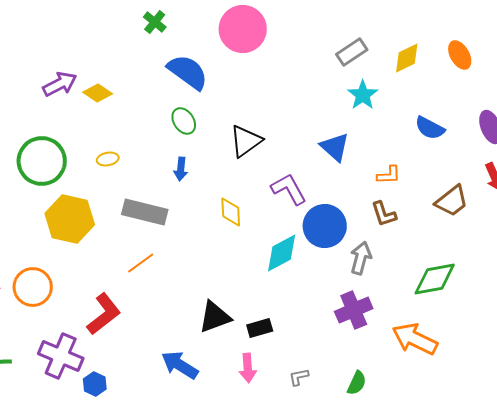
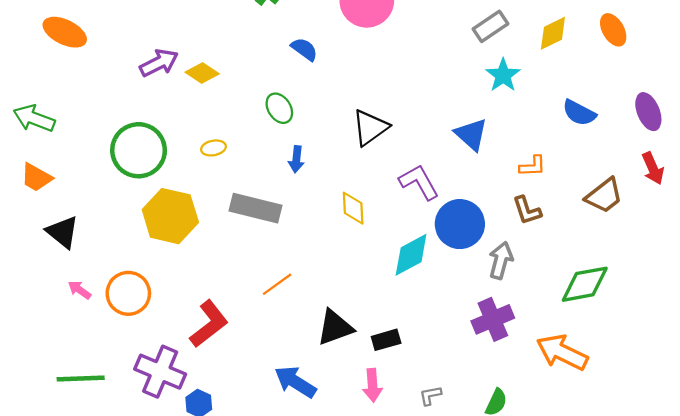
blue semicircle: (188, 72) -> (304, 49), size x0.6
green ellipse: (184, 121) -> (279, 108), moved
orange line: (141, 263) -> (277, 284), moved

